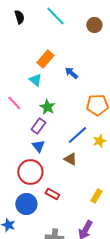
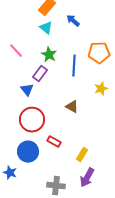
cyan triangle: (35, 80) -> (46, 28), moved
blue line: (77, 135) -> (74, 66), moved, turned -45
blue triangle: (38, 146) -> (27, 90), moved
yellow rectangle: (96, 196) -> (82, 155), moved

